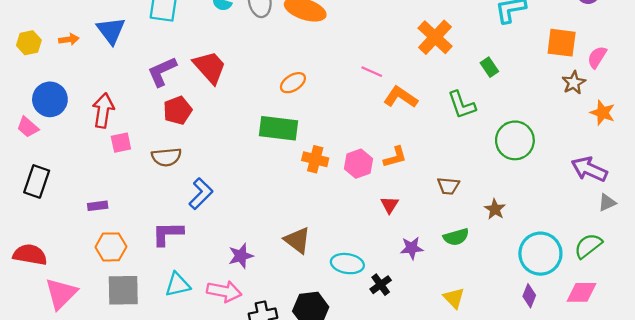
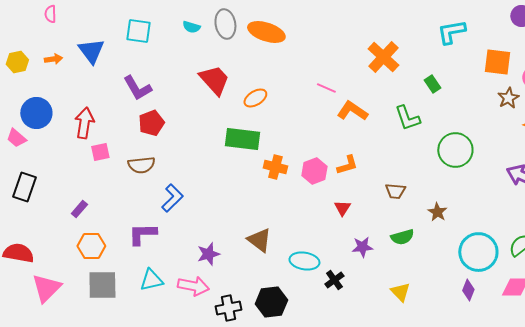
red trapezoid: (210, 67) -> (214, 80), moved
purple L-shape: (162, 72) -> (137, 88), turned -96
purple rectangle: (98, 206) -> (79, 209), turned -42

